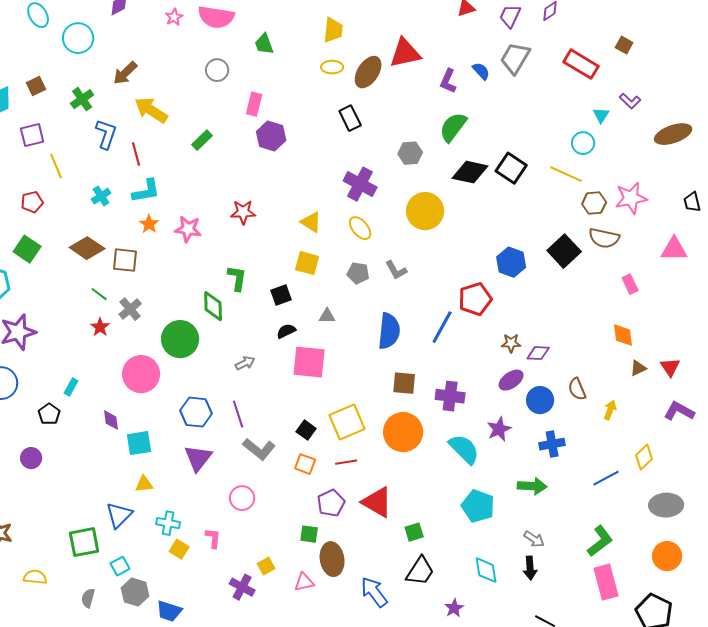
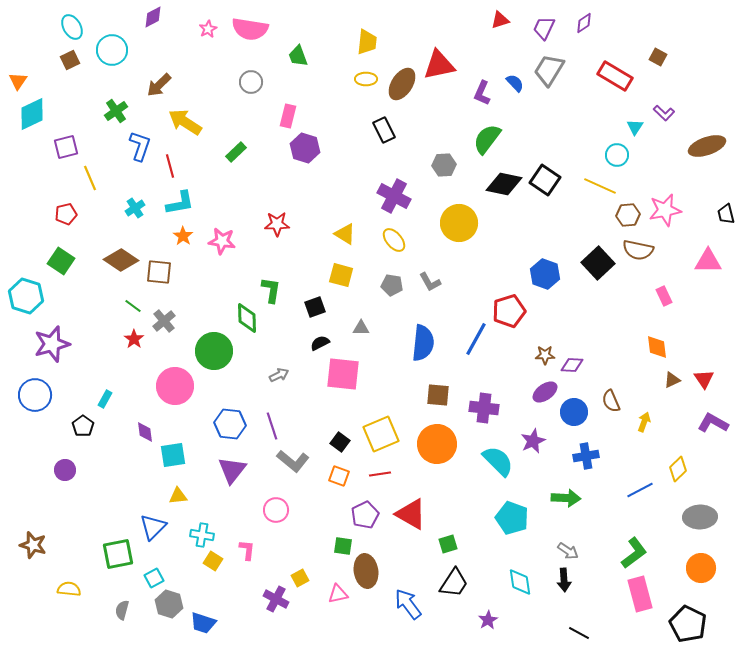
brown square: (36, 86) -> (70, 60), moved

